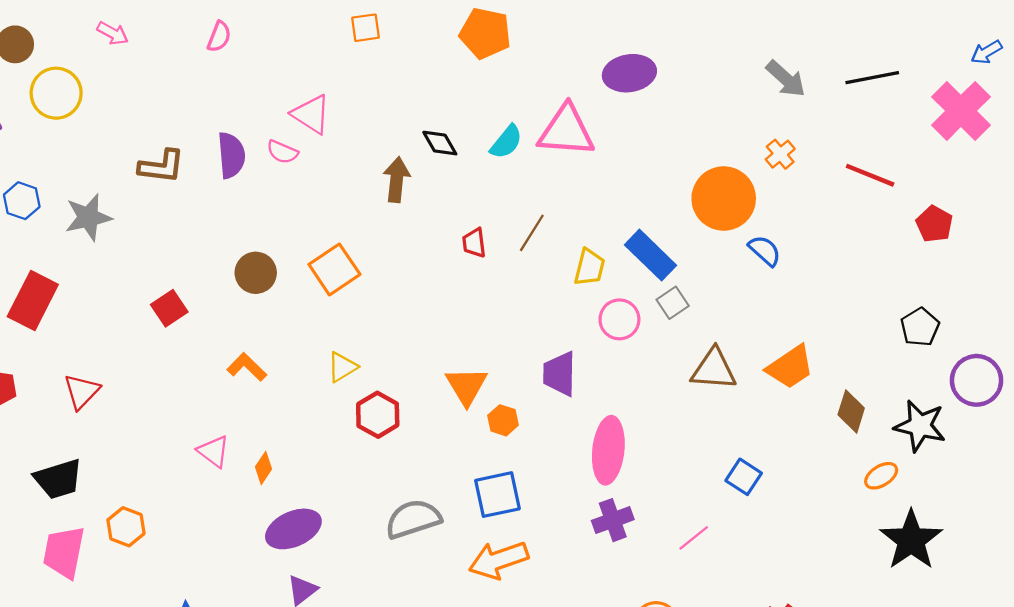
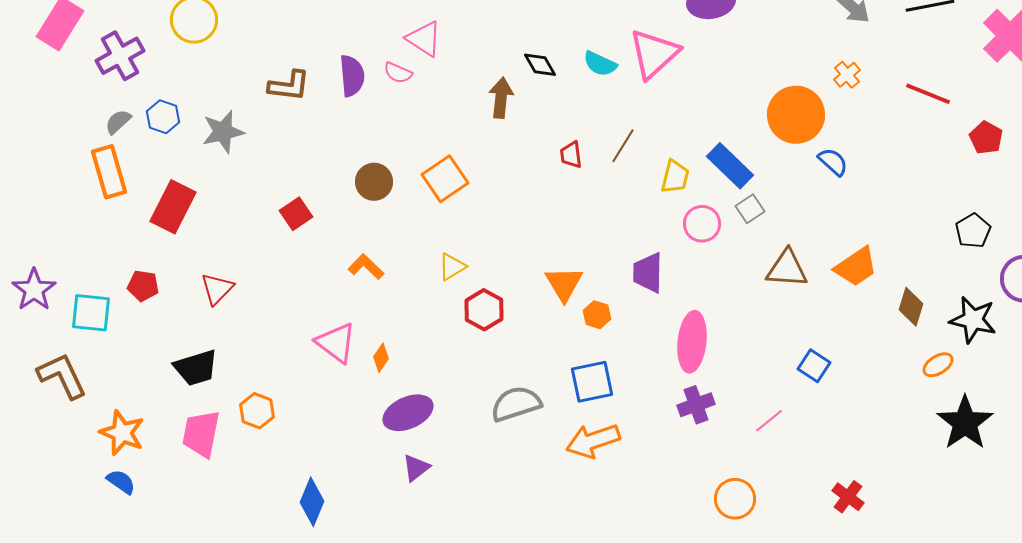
pink triangle: (566, 131) -> (654, 54), turned -46
cyan semicircle: (506, 142) -> (600, 64), turned 76
pink triangle: (214, 451) -> (336, 343), size x1.4

